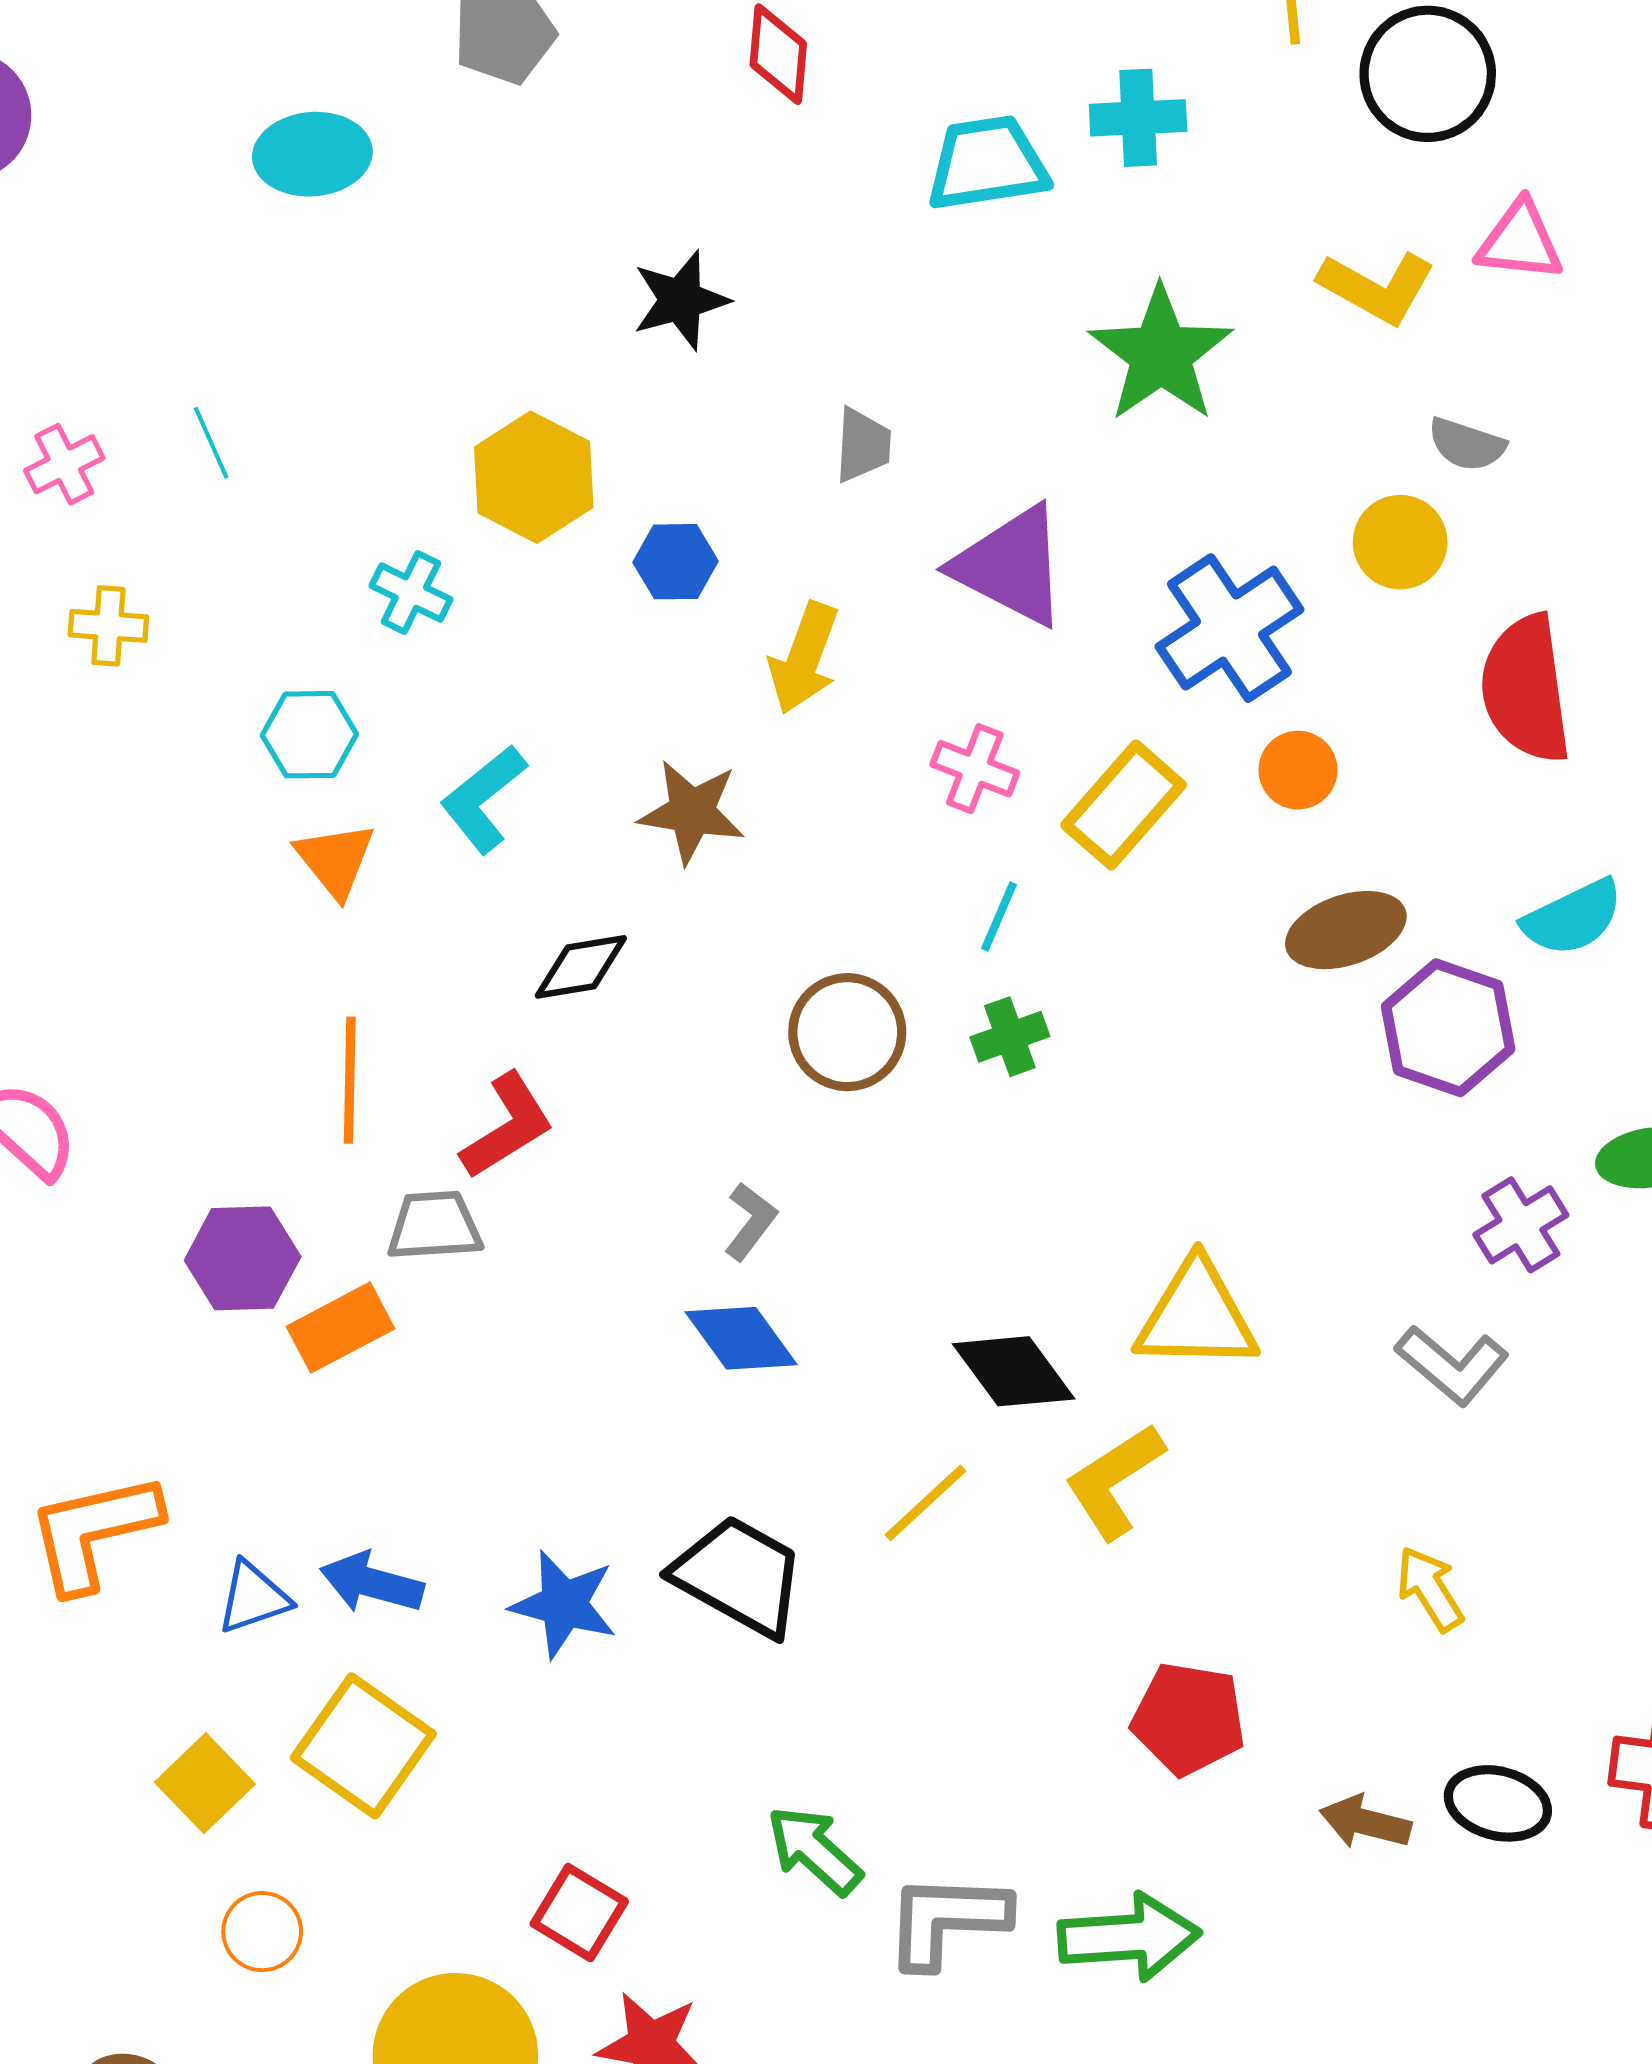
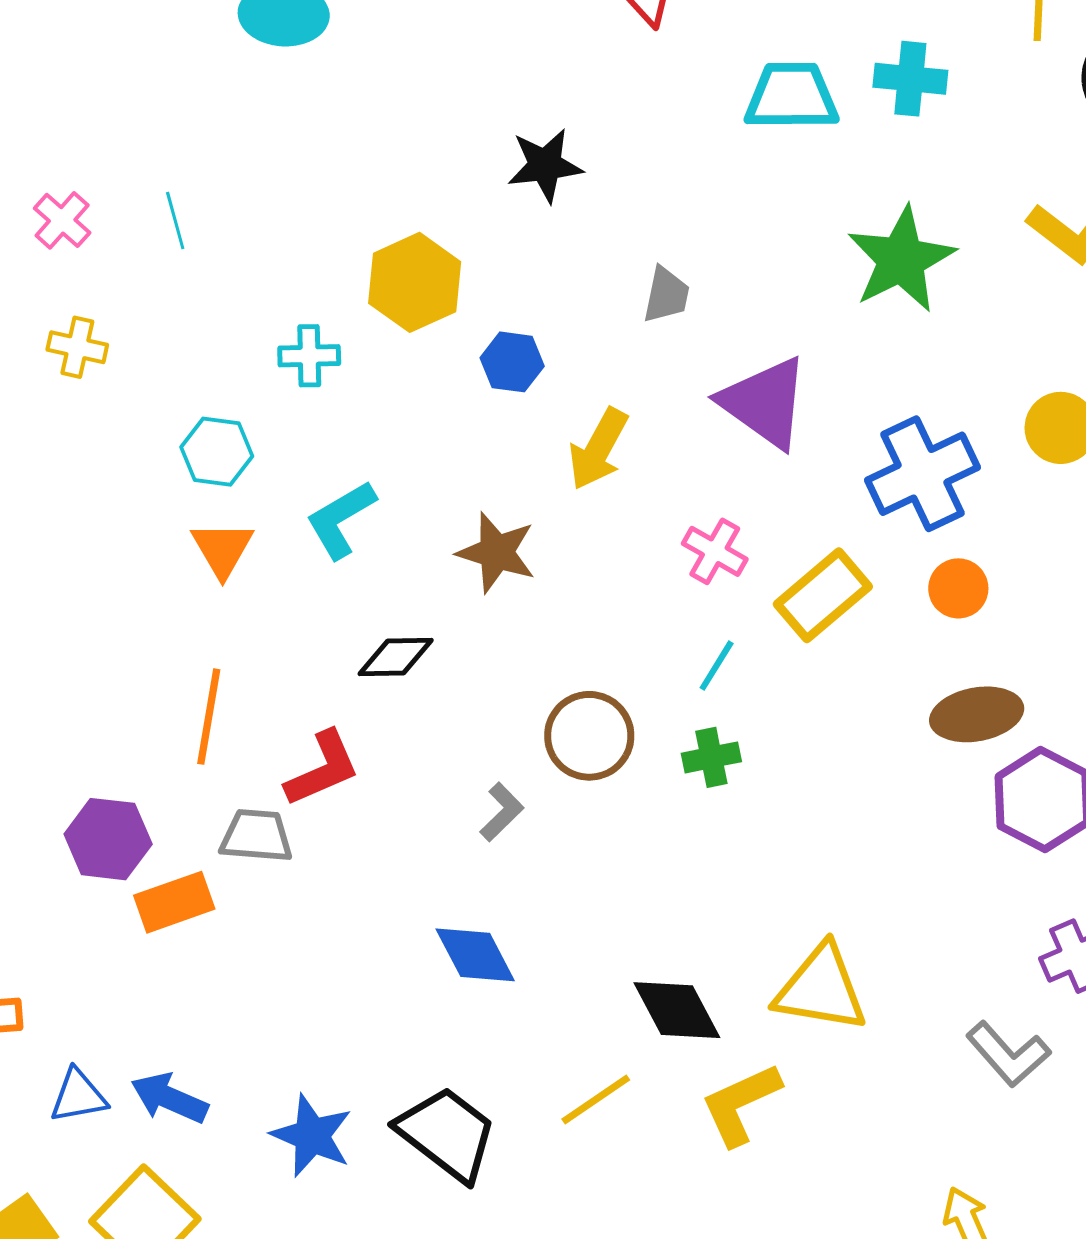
pink cross: (64, 464) -> (62, 220), turned -30
cyan cross: (411, 593) -> (309, 356), turned -36
gray L-shape: (750, 1221) -> (502, 812), moved

